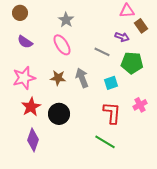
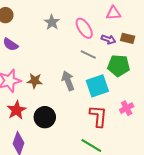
brown rectangle: (141, 26) -> (128, 38), moved, turned -40
pink ellipse: (62, 45) -> (84, 28), moved
brown star: (58, 78) -> (35, 81), moved
cyan square: (111, 83) -> (97, 86), size x1.6

